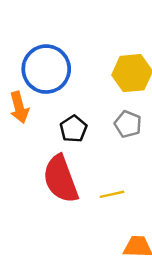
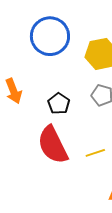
blue circle: (46, 69) -> (50, 36), moved

